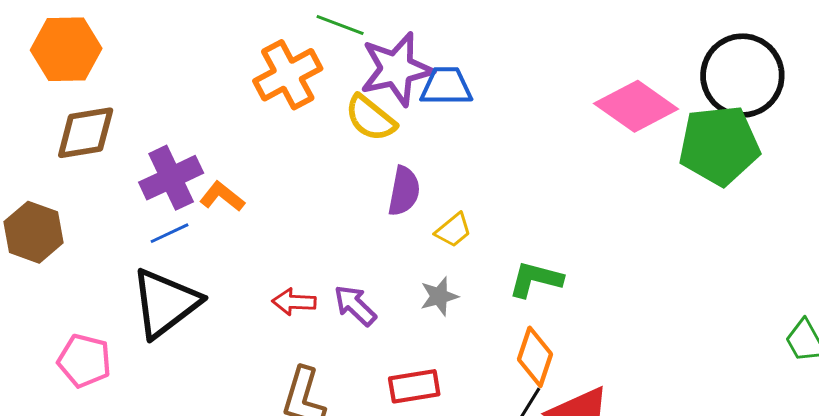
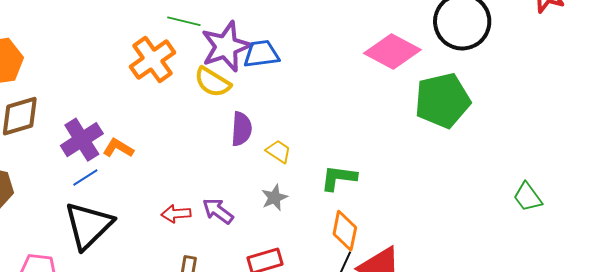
green pentagon: (719, 145) -> (442, 100), moved
yellow trapezoid: (453, 230) -> (278, 151), turned -100

